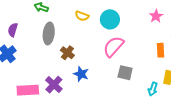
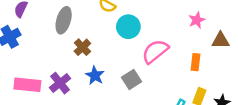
cyan circle: (110, 19) -> (128, 27), moved
pink semicircle: (114, 46) -> (155, 51), moved
gray square: (125, 73) -> (132, 79), moved, turned 35

